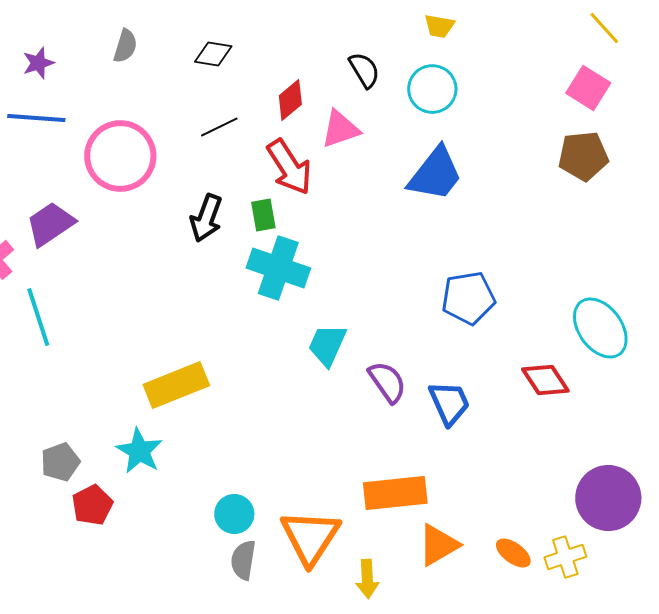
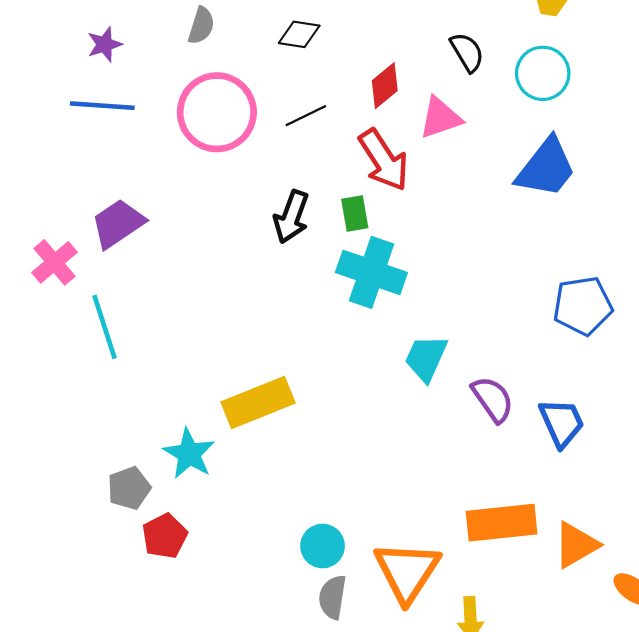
pink circle: (120, 156) -> (217, 112), moved
cyan star: (139, 451) -> (189, 454), moved
orange triangle: (438, 545) -> (576, 545), moved

